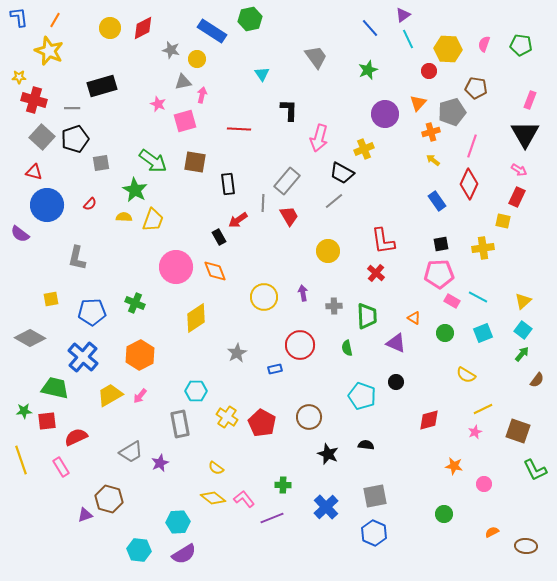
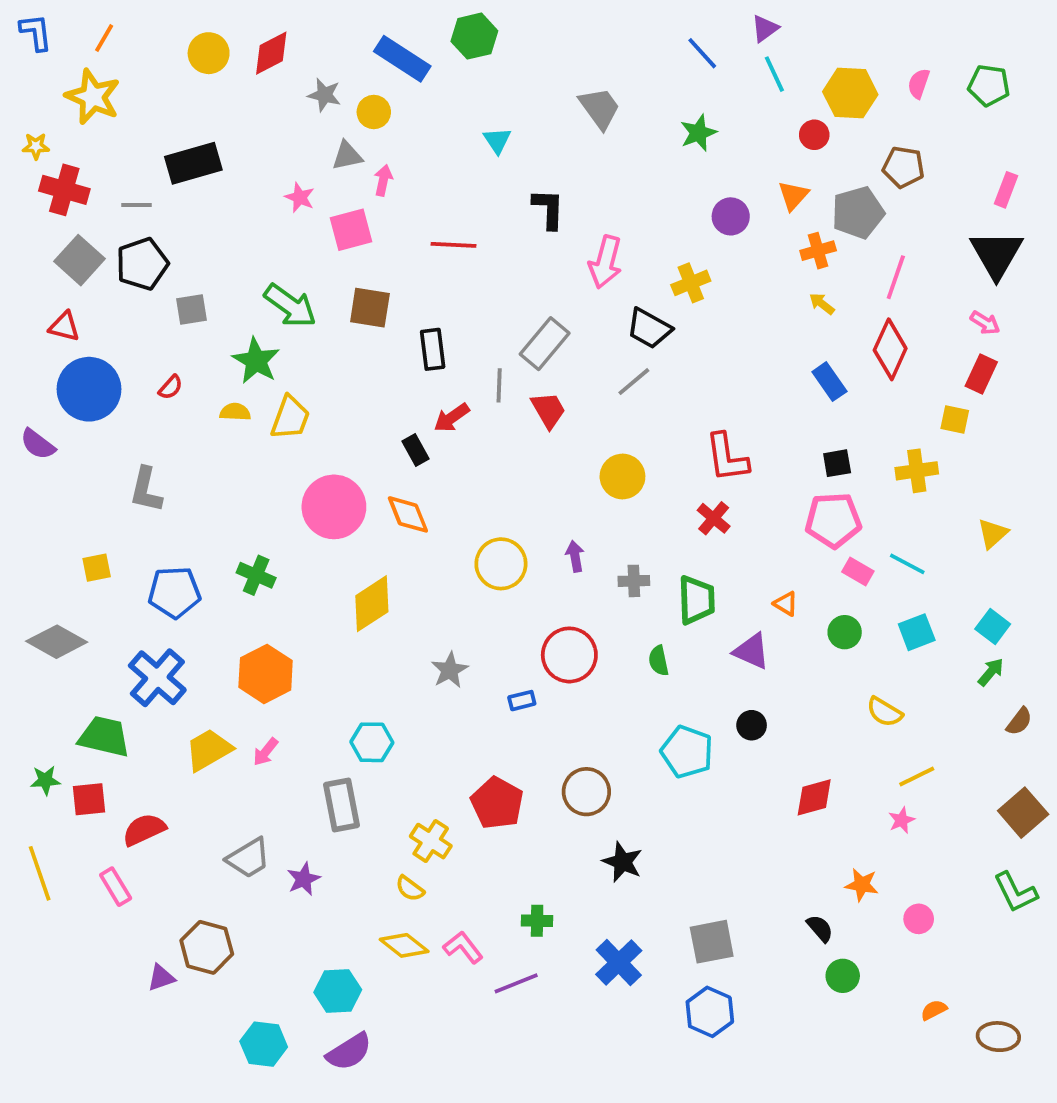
purple circle: (385, 114) -> (731, 216), size x0.7
yellow triangle: (523, 301) -> (993, 533), moved
yellow cross: (227, 417) -> (431, 841), moved
brown square: (518, 431) -> (1023, 813), moved, turned 30
black semicircle: (366, 445) -> (820, 928), moved, turned 42

